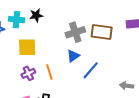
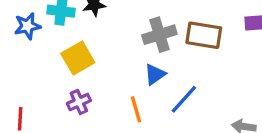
yellow square: (27, 47) -> (78, 58), turned -30
orange line: (49, 72) -> (136, 109), moved

